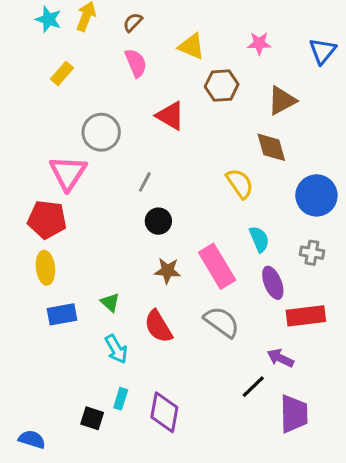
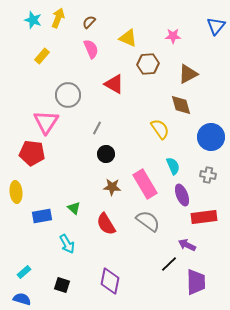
blue triangle: (322, 51) -> (216, 26), moved
yellow ellipse: (45, 268) -> (16, 192), moved
cyan arrow: (116, 349) -> (67, 244), moved
cyan rectangle: (121, 399) -> (24, 272), moved, turned 32

